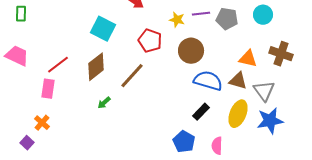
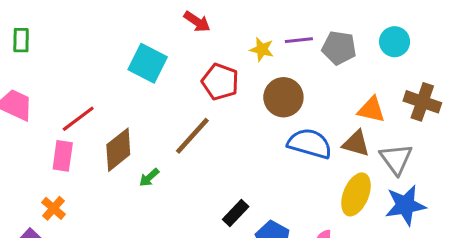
brown diamond: (96, 67) -> (118, 150), moved
black rectangle: (201, 112) -> (236, 213), moved

